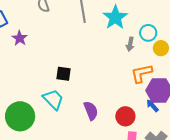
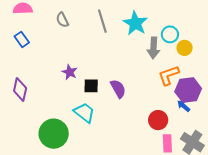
purple star: (20, 38) -> (70, 72), moved
gray arrow: (130, 44) -> (154, 48), size x1.5
purple semicircle: (91, 111) -> (118, 89), moved

